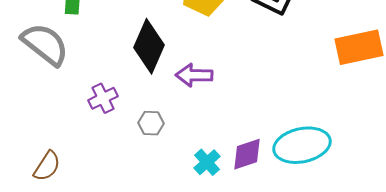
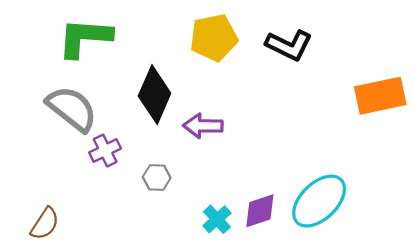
gray semicircle: (45, 44) -> (72, 109), moved
cyan ellipse: (302, 145) -> (319, 201), turned -32

